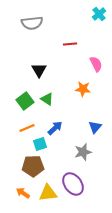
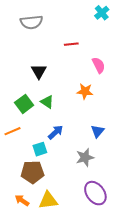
orange line: (27, 128) -> (13, 131), moved
purple ellipse: (73, 184) -> (95, 193), moved

